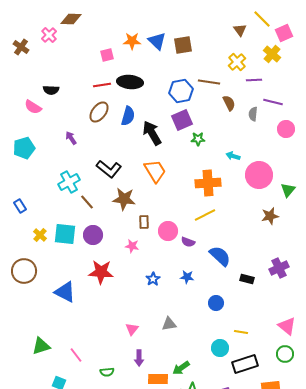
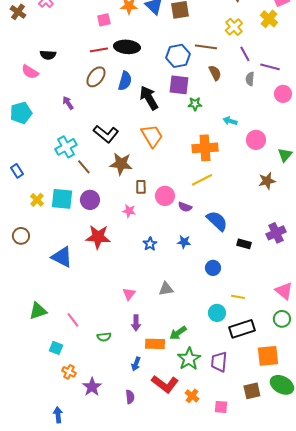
purple line: (254, 80) -> (245, 54), moved, turned 63
brown semicircle: (229, 103) -> (215, 73), moved
purple square: (182, 120) -> (179, 85), turned 30
pink circle: (259, 175) -> (256, 140), size x0.7
brown circle: (24, 271) -> (21, 236), size x0.7

